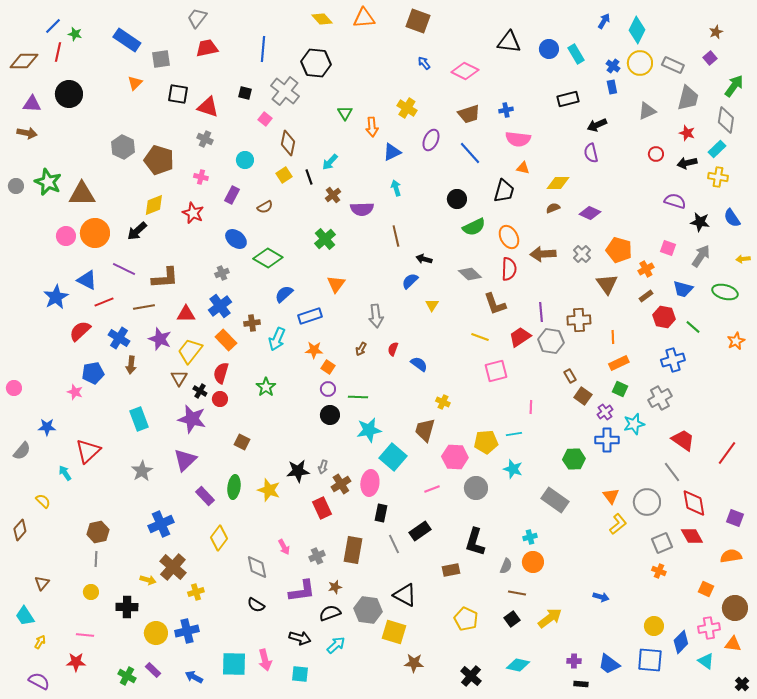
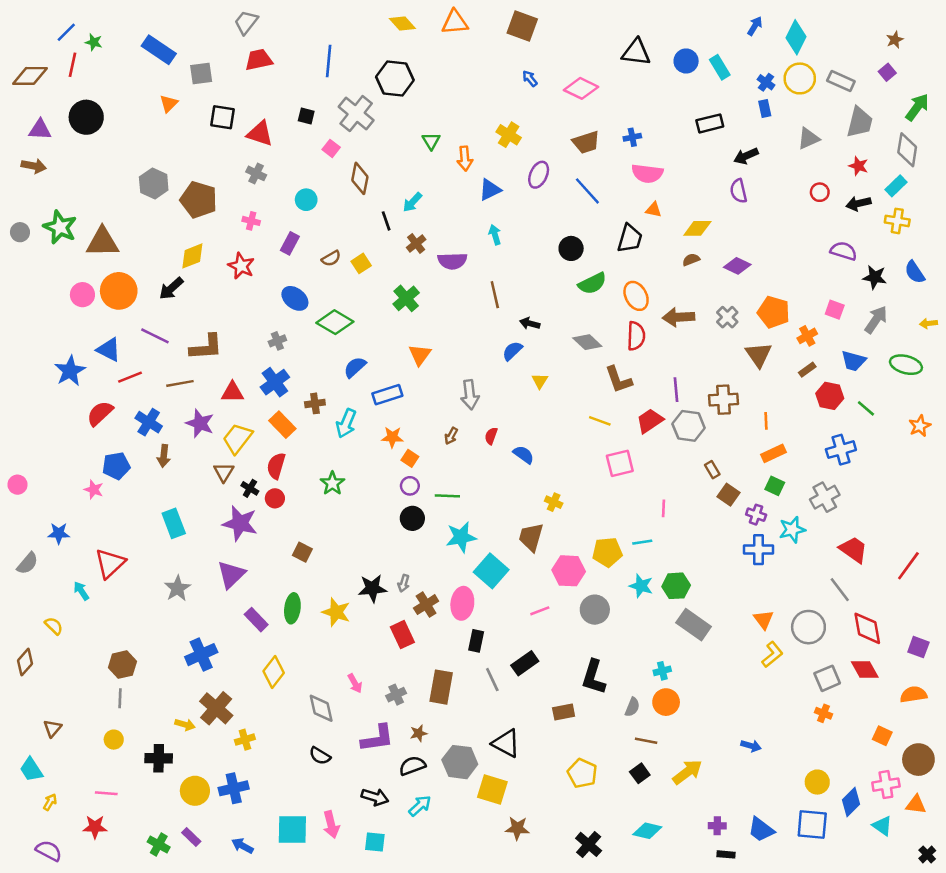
yellow square: (284, 175) -> (361, 263), moved
purple cross: (605, 412) -> (756, 515), turned -35
green hexagon: (574, 459) -> (676, 586), moved

